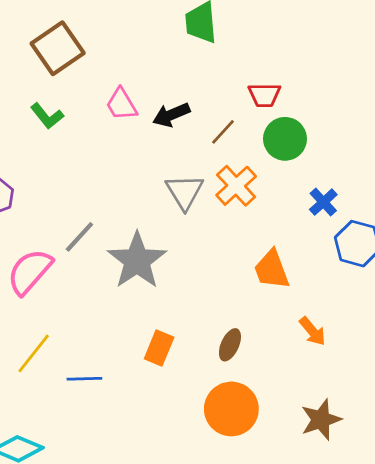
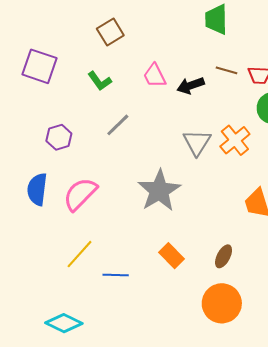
brown square: (58, 48) -> (110, 32), size x0.7
brown line: (223, 132) -> (227, 70), moved, turned 60
gray line: (79, 237) -> (118, 125), moved
orange rectangle: (159, 348) -> (172, 256), turned -70

